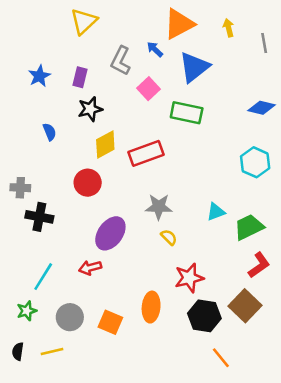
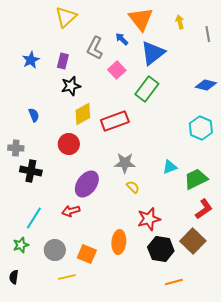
orange triangle: (179, 24) -> (141, 19), turned -40
green rectangle: (187, 113) -> (147, 89), turned -65
blue semicircle: (50, 132) -> (34, 115), moved
yellow line: (52, 351) -> (67, 277), moved
orange line: (221, 358) -> (174, 282), turned -66

